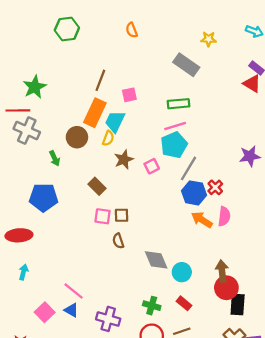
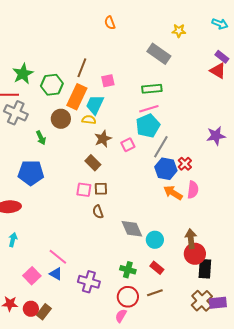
green hexagon: (67, 29) -> (52, 85), moved
yellow semicircle: (108, 138) -> (89, 120), turned -104
brown rectangle: (97, 186) -> (93, 163), moved

